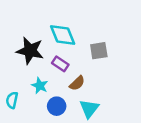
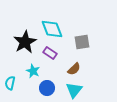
black star: (30, 51) -> (25, 42), turned 30
brown semicircle: (77, 83) -> (74, 69), moved

